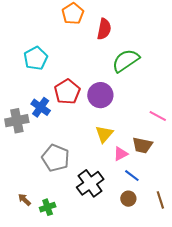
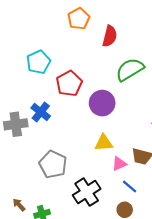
red pentagon: (67, 92) -> (69, 84), moved
yellow triangle: (104, 134) -> (104, 143), turned 42

